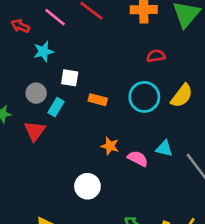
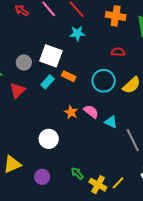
cyan star: (44, 51) -> (77, 33), moved
white square: (70, 78) -> (51, 56), size x1.6
cyan rectangle: (56, 107) -> (48, 82), moved
pink semicircle: (138, 159) -> (91, 112), moved

